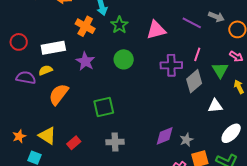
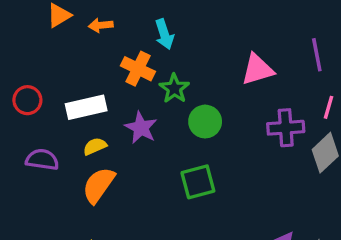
purple line: (192, 23) -> (317, 55), turned 54
green star: (119, 25) -> (174, 88), moved
yellow semicircle: (46, 70) -> (95, 146), moved
green square: (104, 107) -> (198, 182), moved

